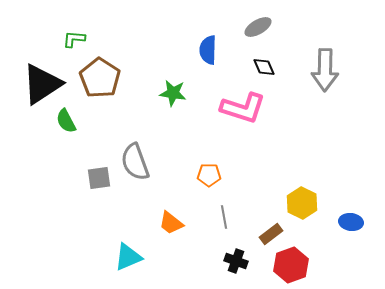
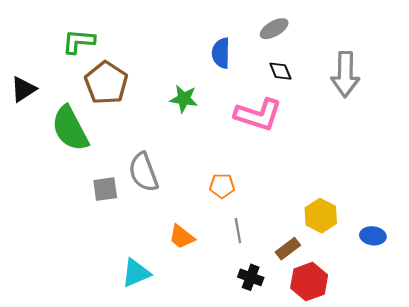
green L-shape: (74, 39) -> (79, 41), size x1.4
black triangle: (42, 84) -> (23, 89), moved, size x0.6
green semicircle: (66, 121) -> (70, 129), size x1.8

